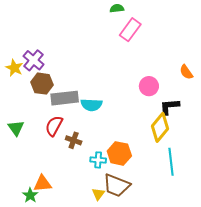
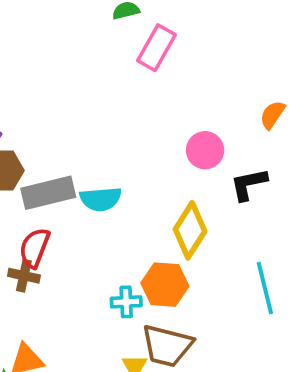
orange semicircle: (186, 72) -> (272, 115), turned 77
yellow diamond: (160, 127) -> (190, 230), moved
brown cross: (74, 140) -> (24, 276), moved

